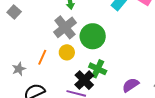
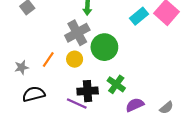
green cross: (98, 69) -> (116, 84), moved
black cross: (84, 80) -> (88, 91), turned 30

